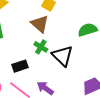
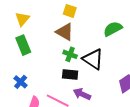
black rectangle: (20, 66) -> (70, 75), moved, turned 35

